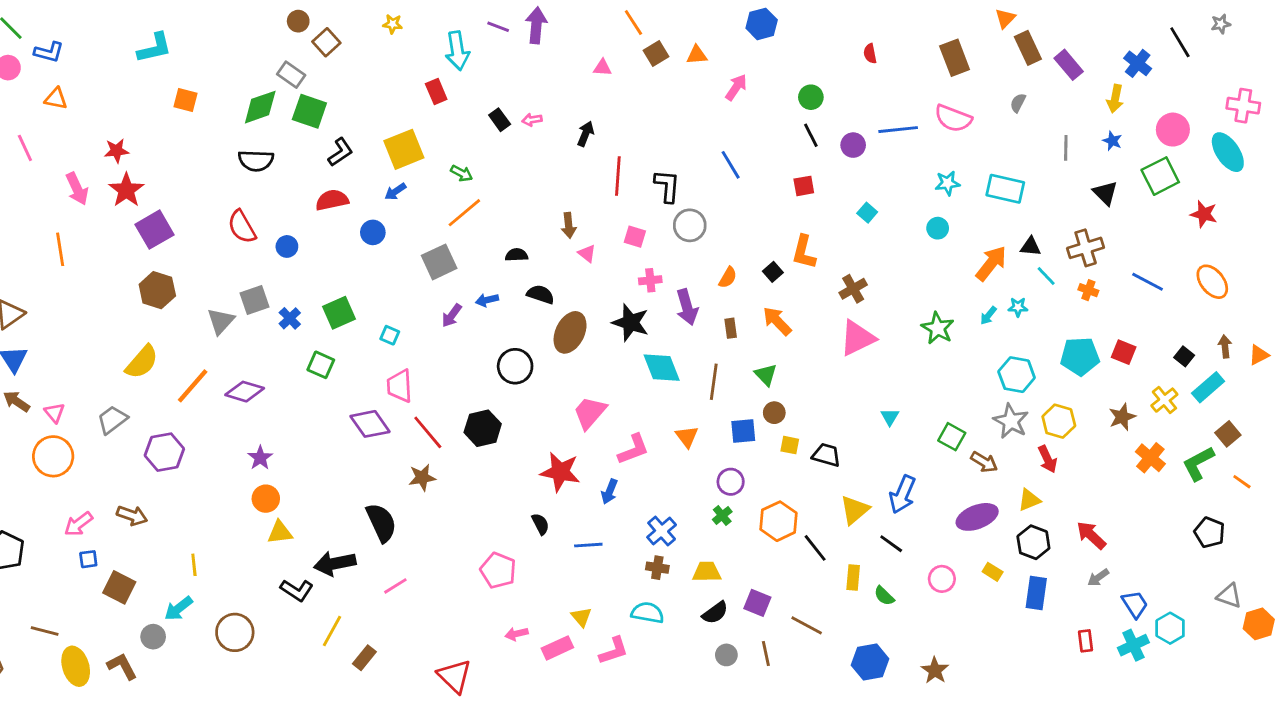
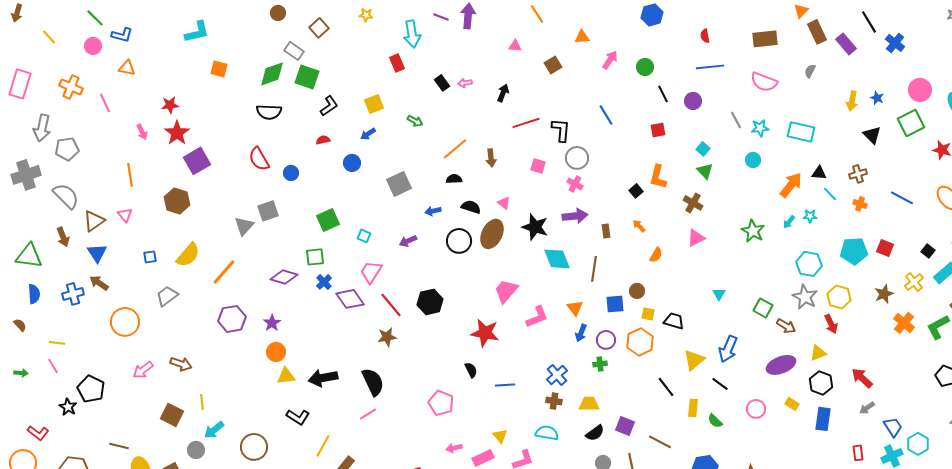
brown circle: (298, 21) -> (278, 13), moved
blue hexagon: (762, 24) -> (652, 15), moved
black line: (1180, 42) -> (869, 22), moved
brown square: (656, 54) -> (553, 65), moved
brown rectangle: (955, 58) -> (765, 39), turned -75
green circle: (811, 97) -> (645, 67), moved
yellow arrow: (1115, 99) -> (852, 101), moved
blue line: (898, 130) -> (710, 67), moved
gray line: (1066, 148) -> (736, 120), moved, turned -30
yellow square: (404, 149) -> (374, 104), size x0.7
red line: (618, 176) -> (526, 123), turned 68
pink arrow: (77, 189) -> (142, 132), size x0.7
red semicircle: (332, 200) -> (323, 140), size x0.6
orange line: (464, 213) -> (455, 149), moved
brown cross: (1086, 248) -> (858, 174), size x0.7
pink triangle: (587, 254) -> (504, 203), moved
orange semicircle: (728, 277) -> (656, 255), moved
pink cross: (650, 280) -> (575, 184), moved, turned 35
brown cross: (853, 289) -> (693, 203), turned -30
brown hexagon: (157, 290) -> (177, 201), moved
purple arrow: (687, 307) -> (575, 216), turned -80
purple arrow: (452, 316) -> (408, 241), moved, turned 30
blue cross: (290, 318) -> (324, 282), moved
orange arrow: (777, 321) -> (639, 226), size x0.6
pink triangle: (857, 338) -> (696, 238), size x0.7
green square: (321, 365) -> (315, 257), turned -30
black circle: (515, 366) -> (459, 241), moved
green triangle: (766, 375) -> (705, 171), moved
pink trapezoid: (400, 386) -> (371, 272), turned 35
purple diamond: (245, 392) -> (284, 277), moved
pink triangle: (55, 413) -> (125, 215), moved
purple hexagon: (164, 452) -> (232, 319), moved
blue arrow: (609, 492) -> (581, 333), moved
green cross: (722, 516) -> (600, 364), turned 32
orange hexagon: (778, 521) -> (640, 342), moved
black semicircle: (381, 523) -> (373, 382), moved
blue square: (88, 559) -> (150, 257), moved
black arrow: (335, 563) -> (323, 378), moved
yellow line: (194, 565) -> (202, 402), moved

